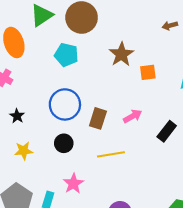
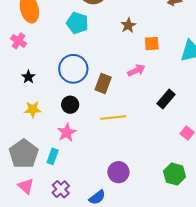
brown star: (121, 54) -> (128, 25), size x0.7
pink arrow: (133, 116) -> (136, 70), moved
pink star: (73, 184) -> (67, 132), moved

